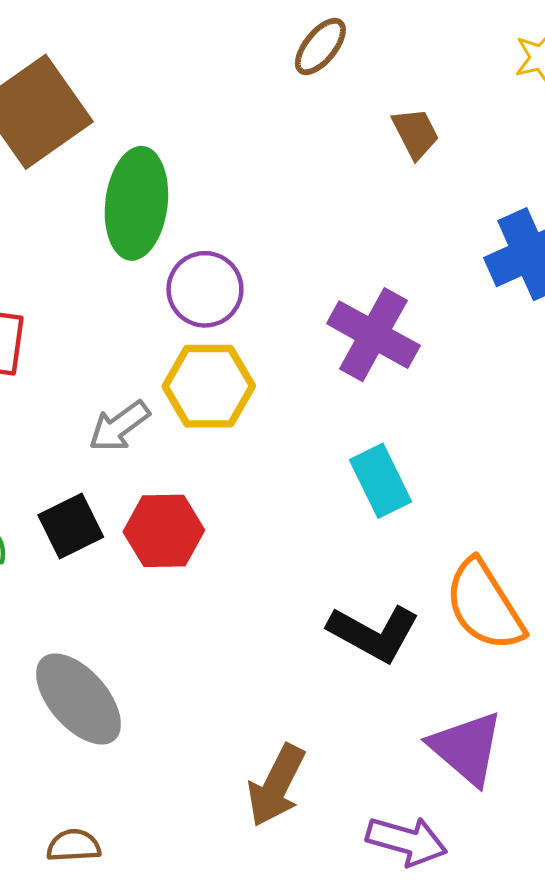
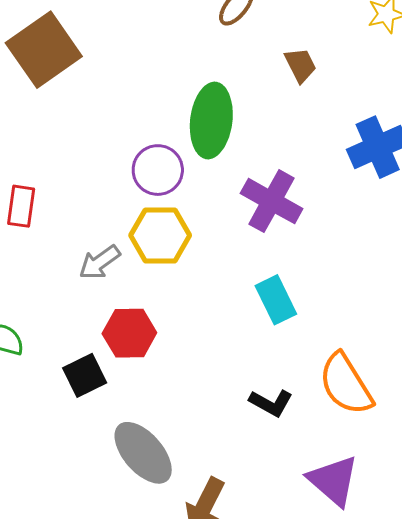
green ellipse: (136, 203) -> (211, 120), moved
black square: (71, 526) -> (85, 375), moved
black L-shape: (374, 633) -> (271, 403), size x0.7
gray ellipse: (78, 699) -> (143, 453), moved

